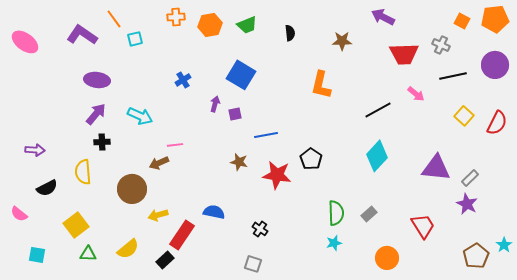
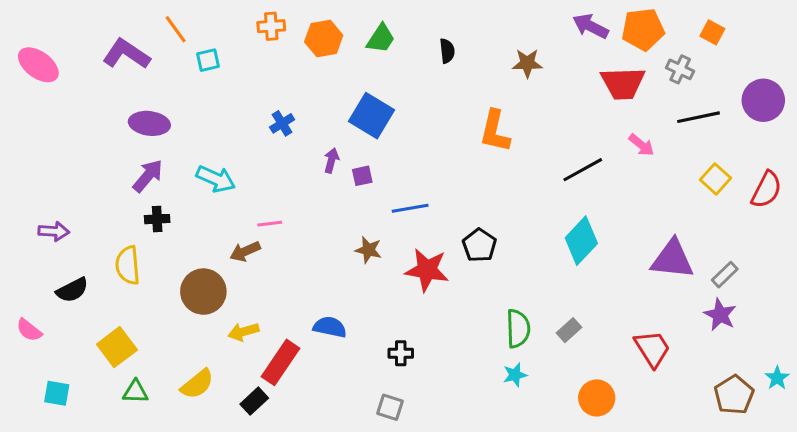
orange pentagon: (495, 19) -> (643, 29), moved
green trapezoid: (247, 25) -> (381, 39), turned -35
black cross: (260, 229) -> (401, 353), turned -35

